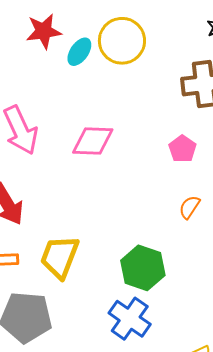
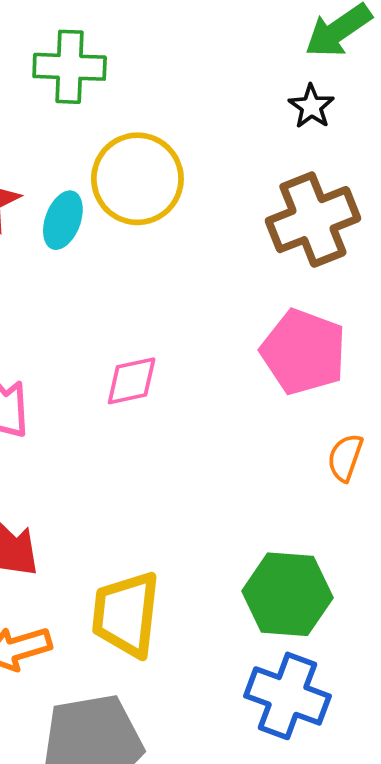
pink diamond: (93, 141) -> (132, 381), size x0.7
pink pentagon: (182, 149) -> (303, 352), size x1.6

